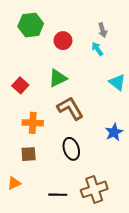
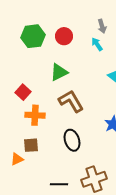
green hexagon: (31, 25) -> (33, 36), moved
red square: (20, 85) -> (23, 92), moved
orange triangle: (14, 183) -> (17, 159), moved

